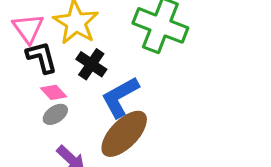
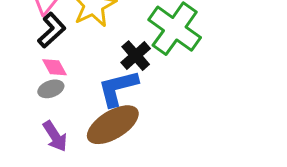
black L-shape: (42, 57) -> (52, 30), turned 48
black cross: (91, 64) -> (136, 56), moved

